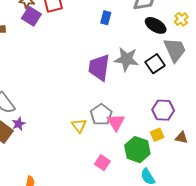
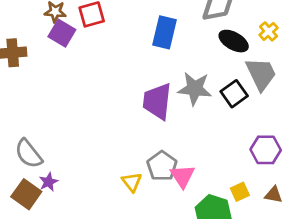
blue rectangle: (106, 18) -> (165, 32), size x1.6
purple hexagon: (163, 110) -> (266, 150), moved

